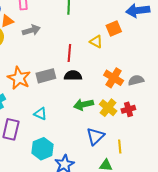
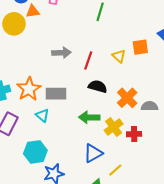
gray arrow: (31, 30) -> (61, 53), moved
gray rectangle: (46, 76) -> (56, 94), moved
black semicircle: (73, 76) -> (98, 86), moved
orange star: (19, 78) -> (29, 89), moved
yellow line: (120, 147) -> (115, 170), turned 40

